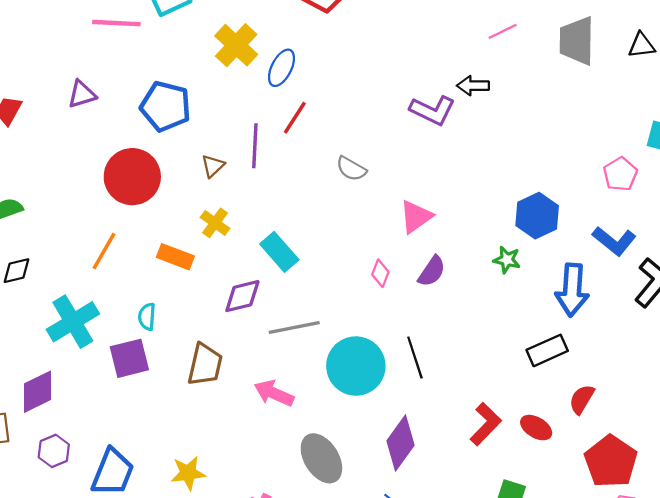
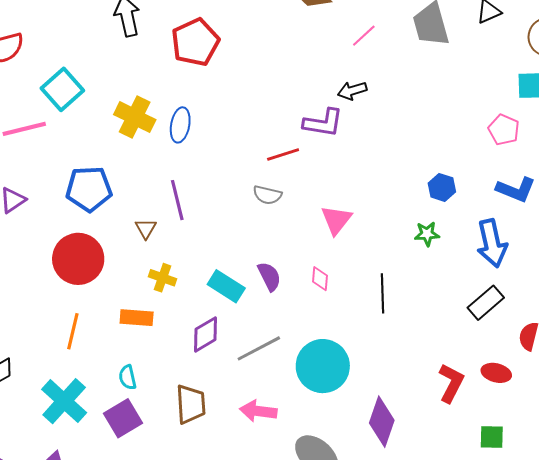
red line: (295, 118) -> (283, 154), moved, turned 56
blue hexagon: (537, 216) -> (442, 187), size x0.7
purple semicircle: (432, 271) -> (269, 276), moved, turned -44
black line: (415, 357) -> (383, 293), moved, turned 33

